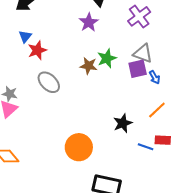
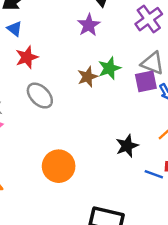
blue triangle: (25, 36) -> (14, 29), moved, turned -32
brown star: (89, 66) -> (88, 77), turned -30
orange circle: (79, 147) -> (59, 166), moved

